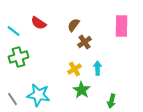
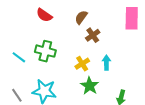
cyan line: (14, 31) -> (19, 57), moved
green cross: (18, 57) -> (45, 51), moved, turned 30

